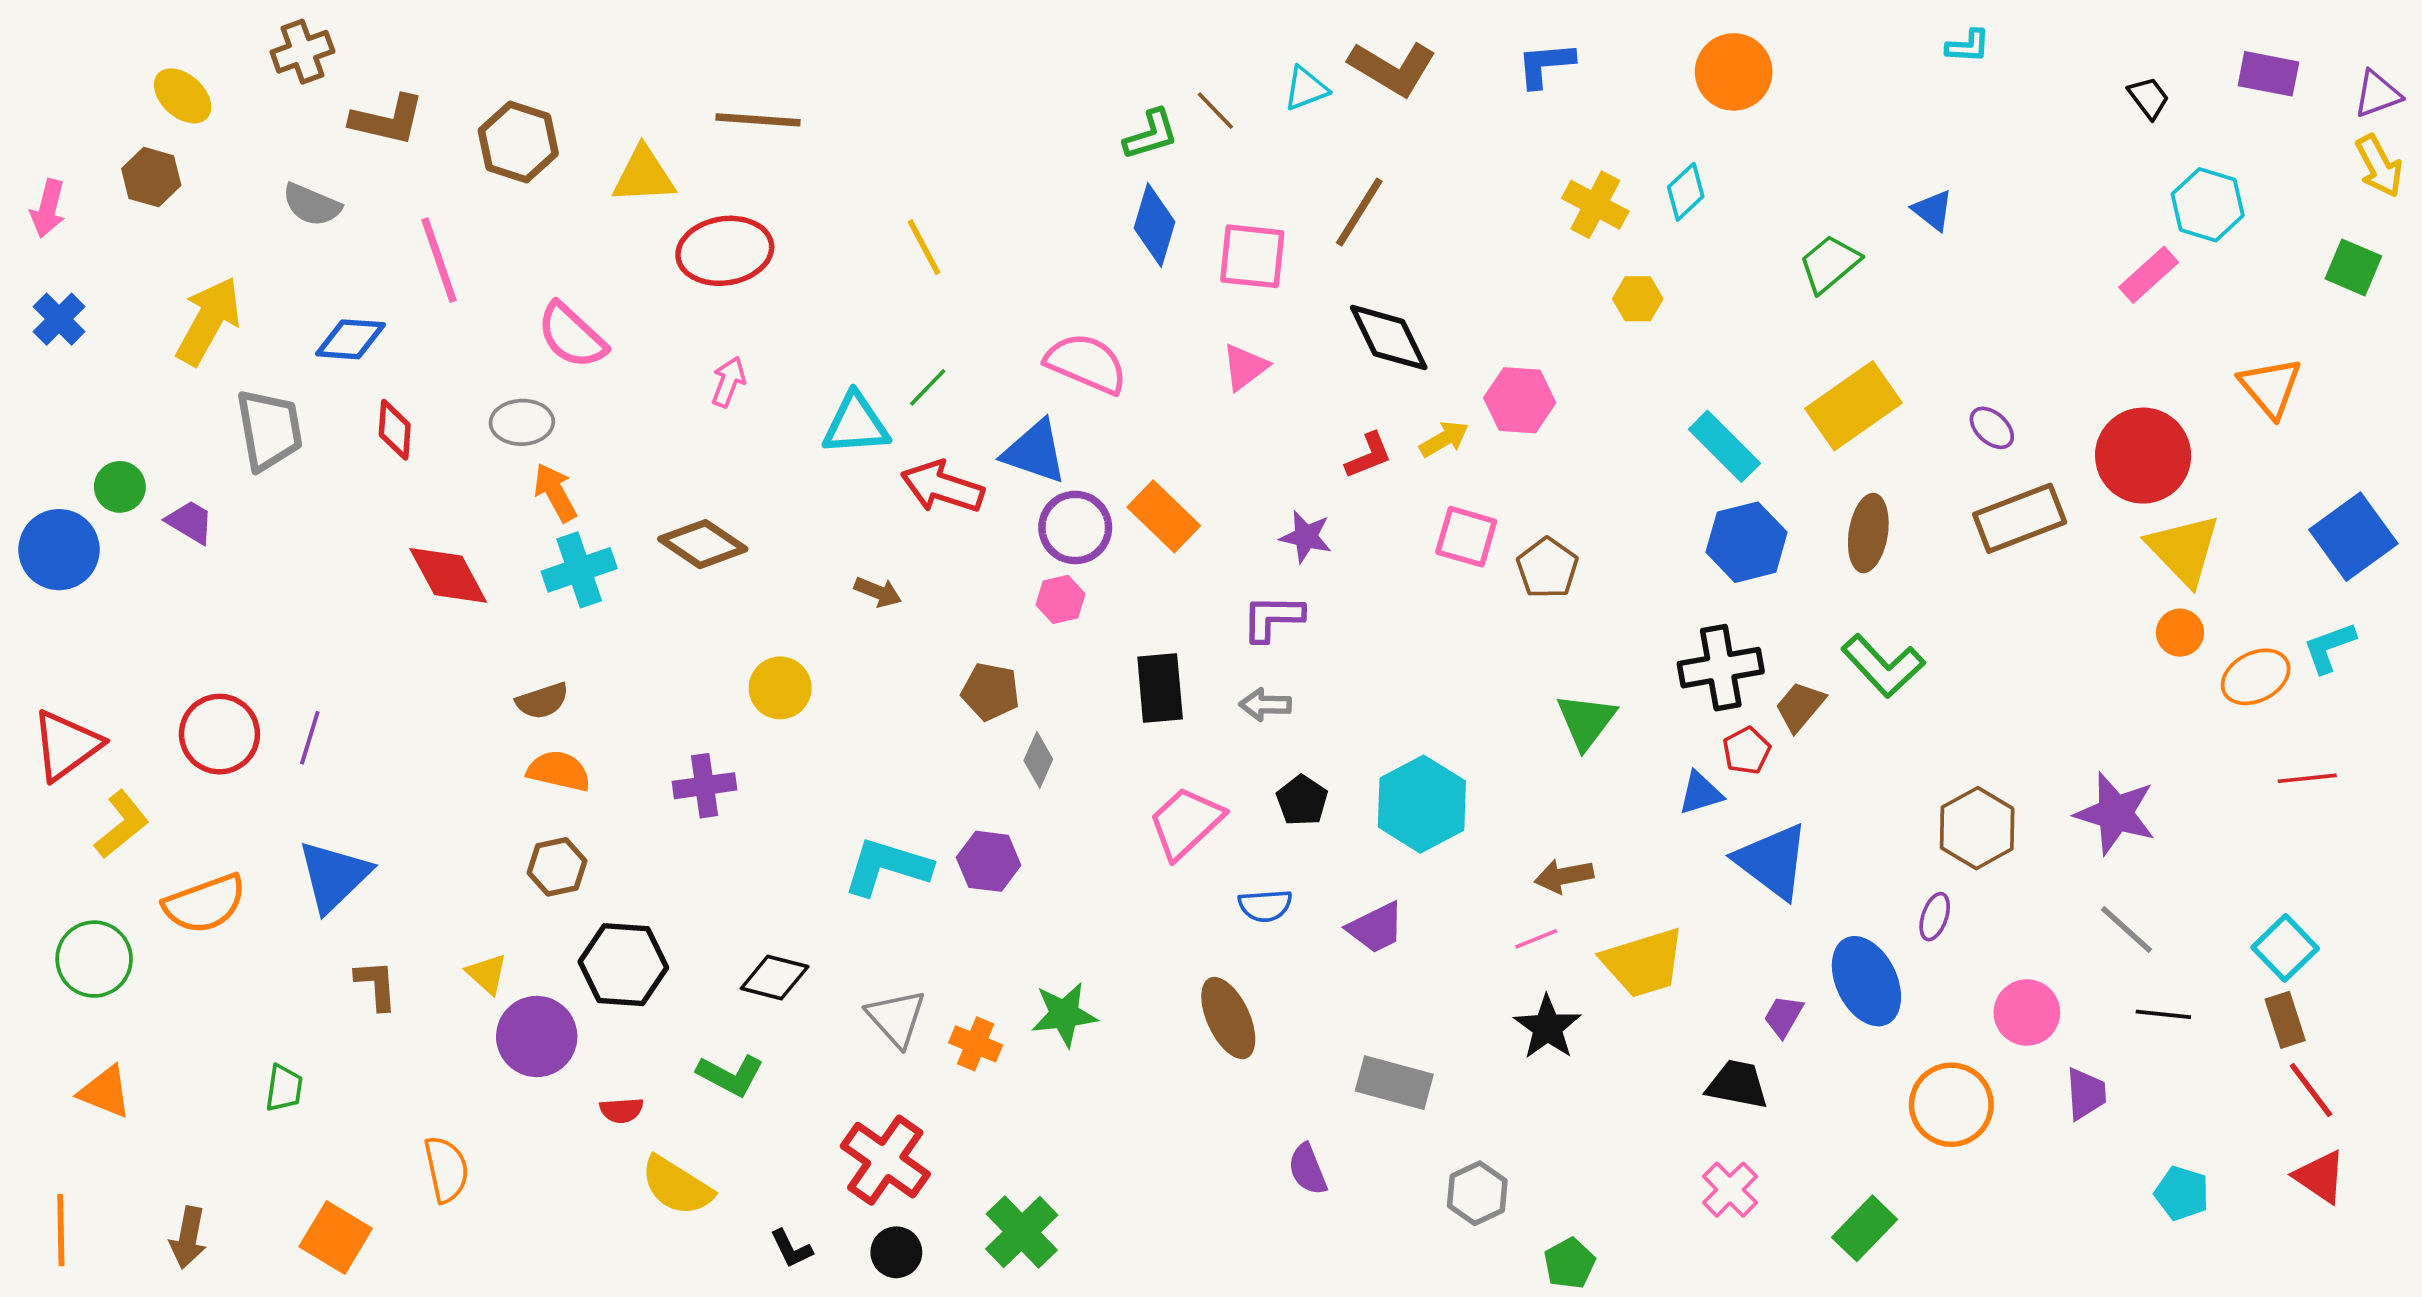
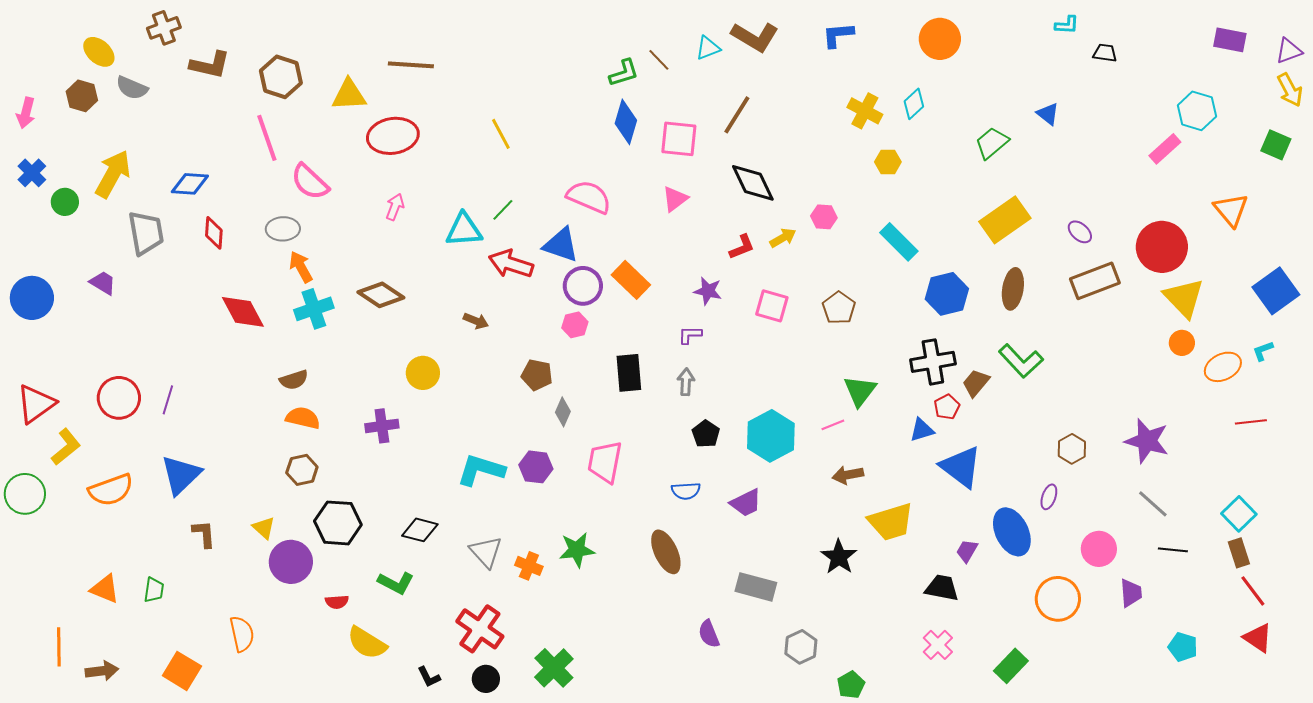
black trapezoid: (2149, 98) -> (1105, 53), moved, turned -45
gray semicircle: (312, 205) -> (132, 88), moved
pink line: (439, 260) -> (267, 138), moved
pink hexagon: (1520, 400) -> (824, 217), size x0.7
cyan rectangle: (1724, 446) -> (899, 242), moved
green circle: (120, 487) -> (65, 202), moved
pink square: (1466, 537) -> (772, 306), moved
purple L-shape: (1273, 618) -> (690, 335), size x0.7
cyan L-shape: (2329, 647) -> (1263, 351), size x0.7
gray arrow: (1265, 705) -> (686, 382), turned 92
pink trapezoid: (1186, 823) -> (605, 462), moved, turned -36
brown hexagon: (1977, 828) -> (1072, 449), size x0.7
pink line: (1536, 939) -> (833, 425), moved
green circle: (94, 959) -> (25, 494), moved
orange triangle: (105, 1092) -> (105, 589), moved
orange line: (61, 1230) -> (59, 647), moved
brown arrow: (188, 1238) -> (102, 671), turned -108

